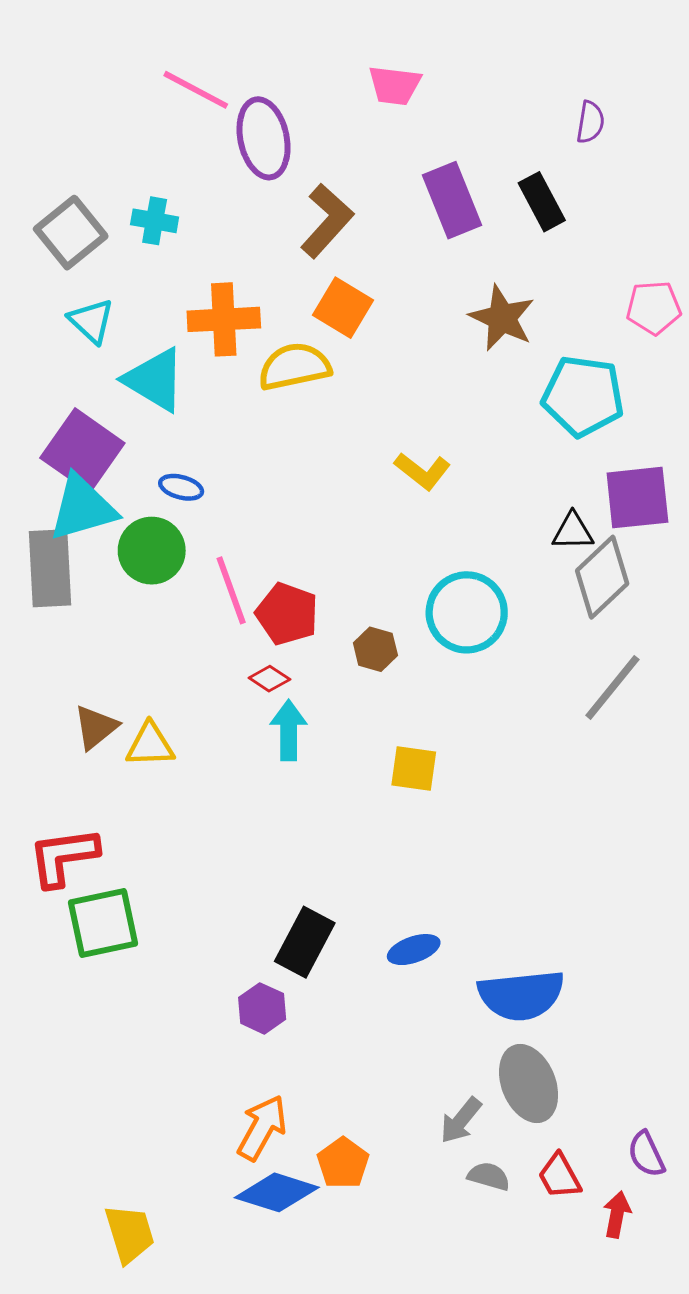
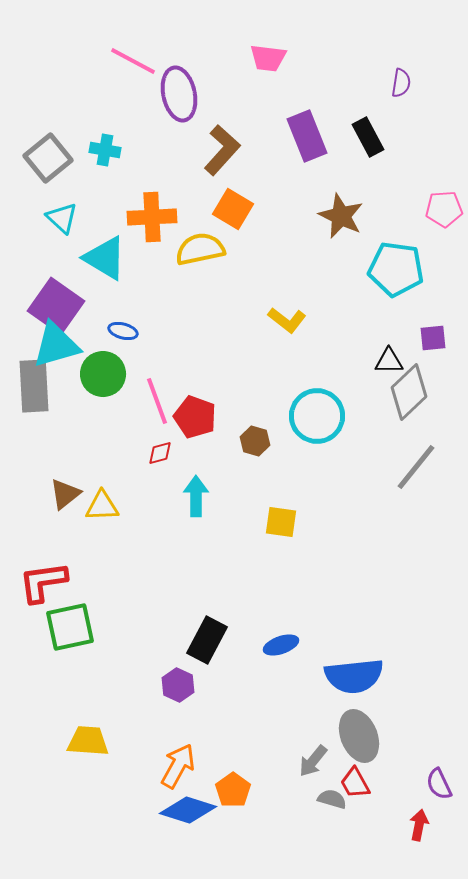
purple square: (637, 498) -> (433, 338), size x0.6
red diamond: (269, 679) -> (160, 453), moved, turned -48
red trapezoid: (559, 1176) -> (355, 783), moved
yellow trapezoid: (130, 1234) -> (88, 741), moved, turned -69

